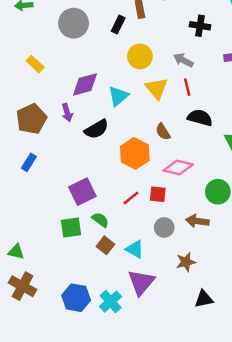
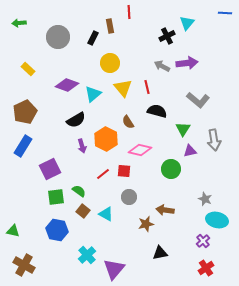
black cross: (200, 26) -> (167, 36), moved, turned -35
gray arrow: (183, 60) -> (162, 66), moved
purple diamond: (85, 84) -> (67, 85), turned 35
purple arrow: (67, 113) -> (82, 146), moved
blue rectangle: (29, 162) -> (23, 146), size x1.5
purple square: (82, 192) -> (50, 169), moved
brown arrow: (197, 221) -> (165, 210), moved
green triangle: (16, 252) -> (13, 231), moved
purple triangle: (141, 282) -> (114, 269), moved
brown cross: (22, 286) -> (24, 265), moved
blue hexagon: (76, 298) -> (57, 230), moved

